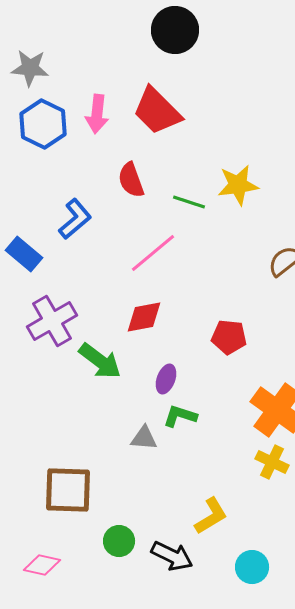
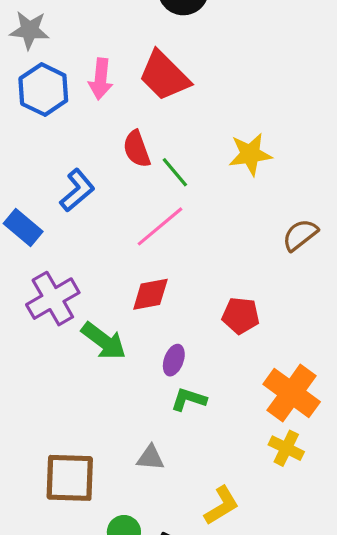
green line: (189, 202) -> (175, 172), moved, turned 32
gray triangle: (144, 438) -> (150, 458), moved

